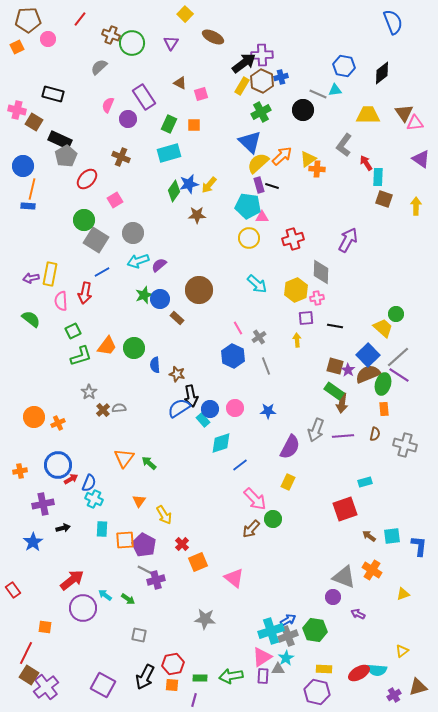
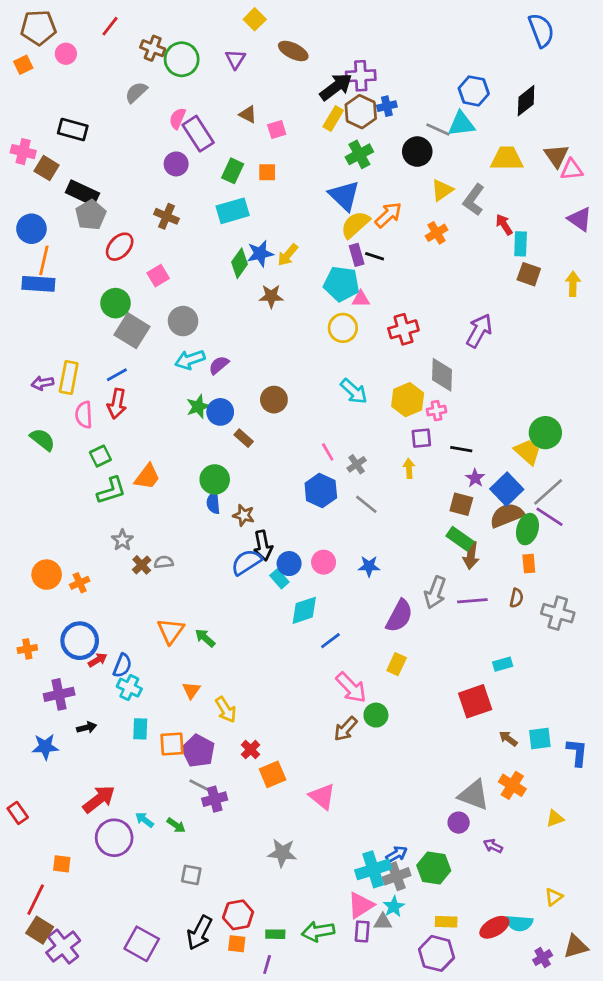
cyan triangle: (335, 90) -> (461, 124), size x1.5
pink semicircle: (108, 105) -> (177, 118), moved
yellow triangle: (308, 159) -> (442, 190), moved
orange cross: (317, 169) -> (437, 233), turned -35
blue rectangle: (28, 206) -> (38, 284), size x1.6
blue line: (102, 272) -> (117, 375), moved
brown circle: (199, 290) -> (274, 400), size x0.7
green circle: (396, 314) -> (545, 433), size x1.5
green circle: (134, 348) -> (215, 479), moved
gray line: (266, 366) -> (366, 504), turned -30
purple star: (348, 370) -> (475, 478), moved
blue star: (33, 542) -> (45, 747), turned 30

